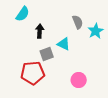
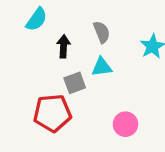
gray semicircle: (78, 22) -> (102, 32), moved
cyan triangle: (64, 44) -> (102, 67), turned -32

